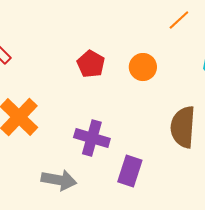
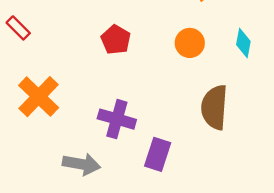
orange circle: (143, 67) -> (190, 43), moved

